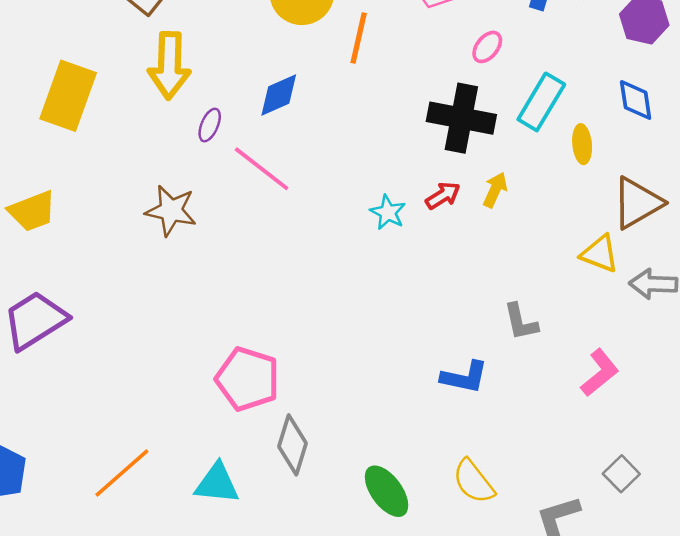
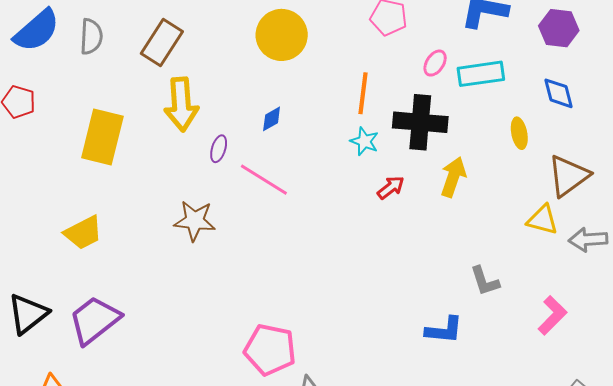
orange line: (359, 38) -> (363, 93), moved
blue diamond: (279, 95) -> (272, 119), size x0.7
cyan rectangle: (541, 102) -> (481, 74), moved, turned 57
yellow arrow: (495, 190) -> (453, 177), size x1.4
red arrow: (443, 196) -> (391, 188), moved
cyan star: (388, 212) -> (364, 141), moved

